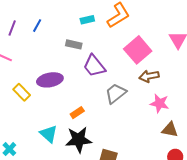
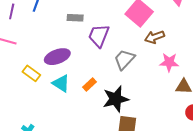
purple trapezoid: (94, 66) -> (99, 36), turned 70
cyan triangle: (49, 134) -> (61, 83), moved
black star: (79, 140) -> (116, 99), moved

